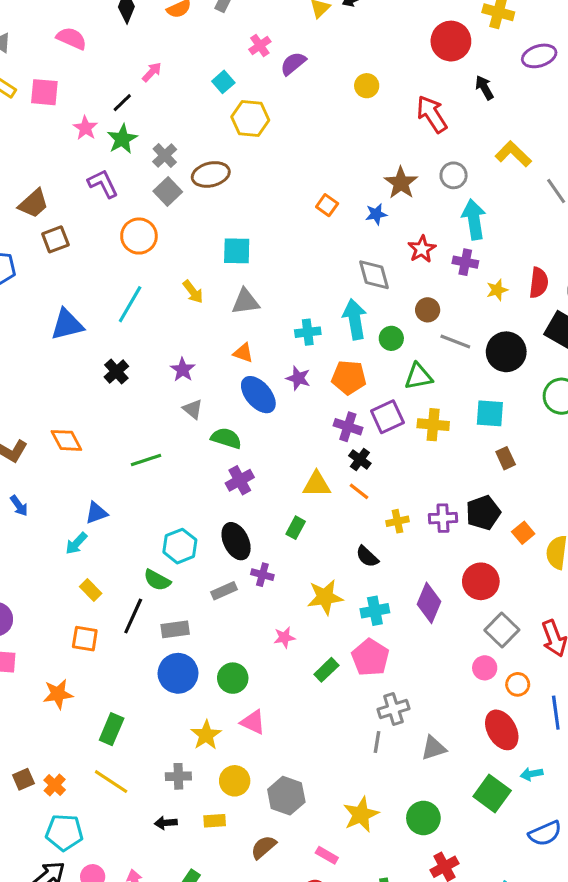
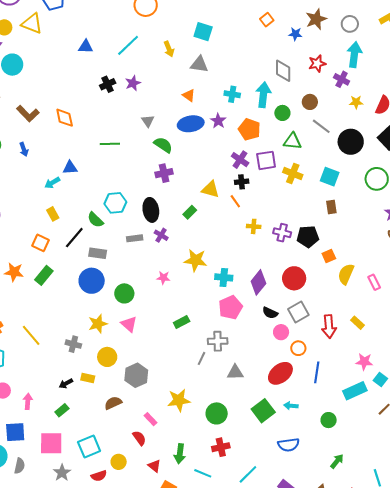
blue triangle: (67, 325) -> (86, 47), size x0.7
purple star: (183, 370) -> (133, 83), moved
blue ellipse: (258, 395) -> (191, 124), turned -75
black cross: (360, 460) -> (242, 182), turned 32
black semicircle: (367, 557) -> (270, 313), moved, turned -35
pink pentagon: (370, 657) -> (230, 307), moved
green rectangle: (326, 670) -> (182, 322), moved
green rectangle: (112, 729) -> (44, 275), moved
red ellipse: (502, 730) -> (280, 373), turned 65
black arrow: (166, 823) -> (66, 384), moved, turned -40

